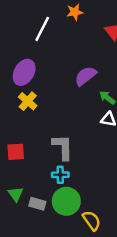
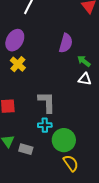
purple semicircle: (86, 76) -> (66, 43), turned 144
green circle: (66, 201) -> (64, 140), moved

